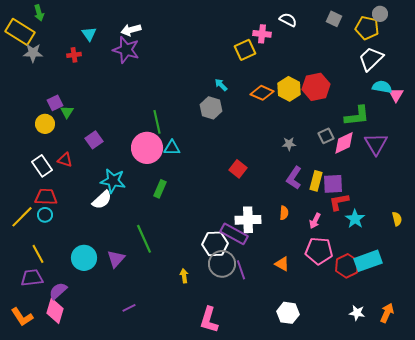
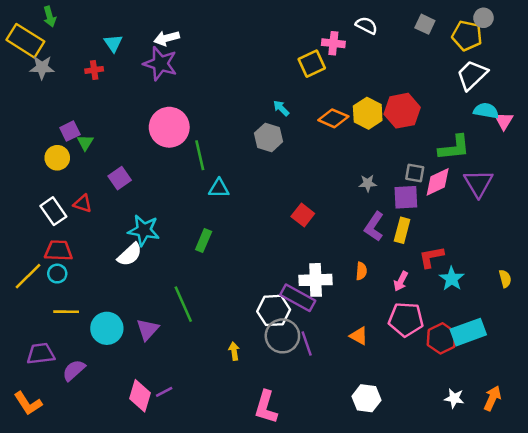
gray square: (326, 136) -> (415, 173), turned 35
pink circle: (147, 148) -> (169, 127), moved
purple square: (333, 184) -> (406, 197), moved
yellow line: (38, 254) -> (66, 312), moved, turned -60
pink diamond: (55, 311) -> (140, 396), moved

